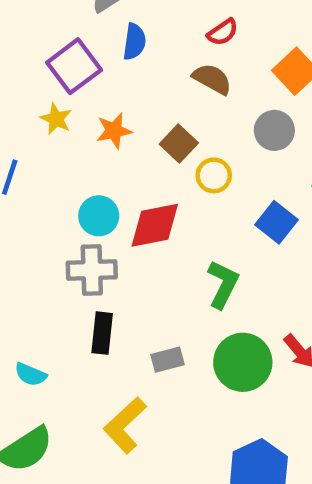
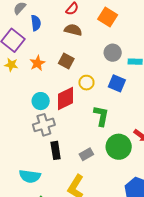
gray circle: (274, 130) -> (113, 53), moved
yellow circle: (214, 175) -> (86, 83), moved
cyan semicircle: (31, 374) -> (30, 176), size x1.5

